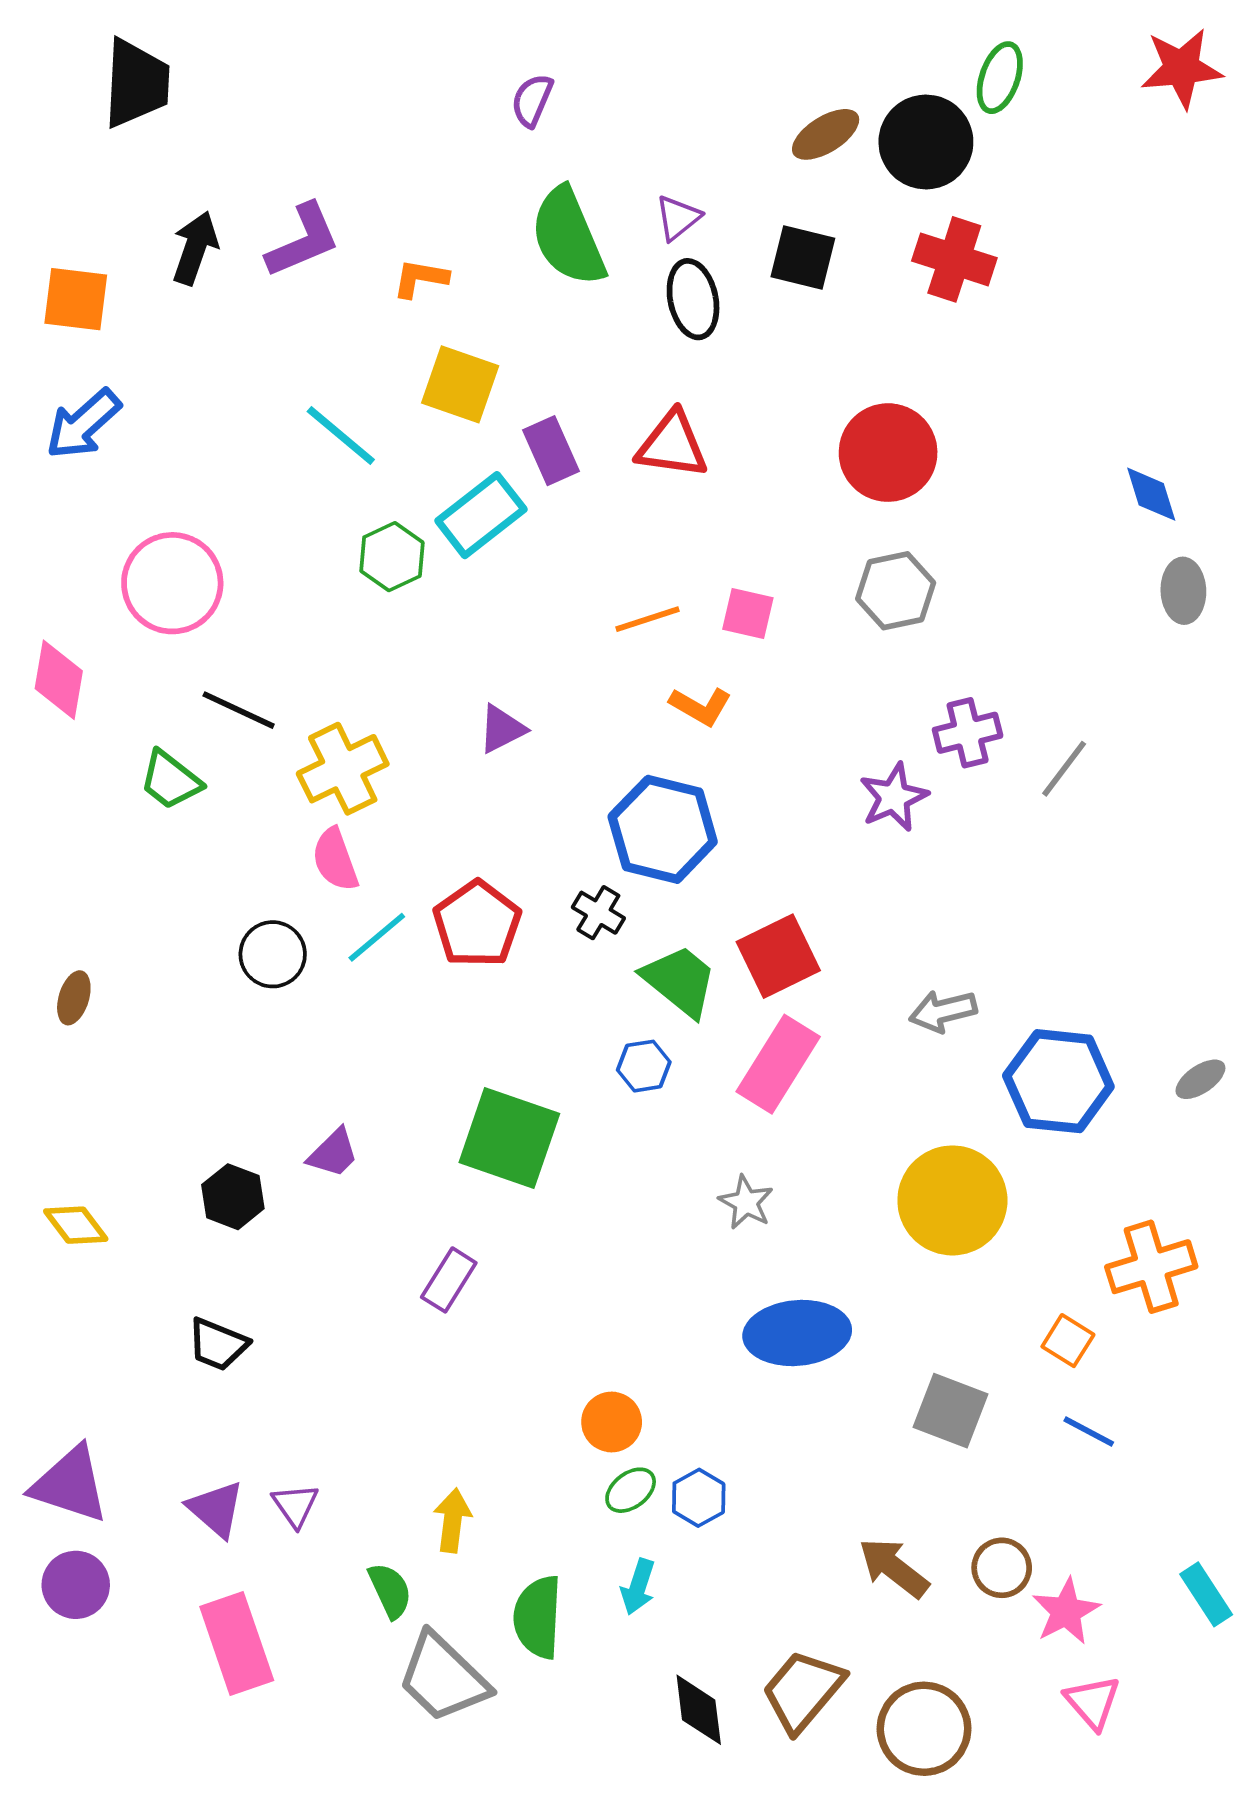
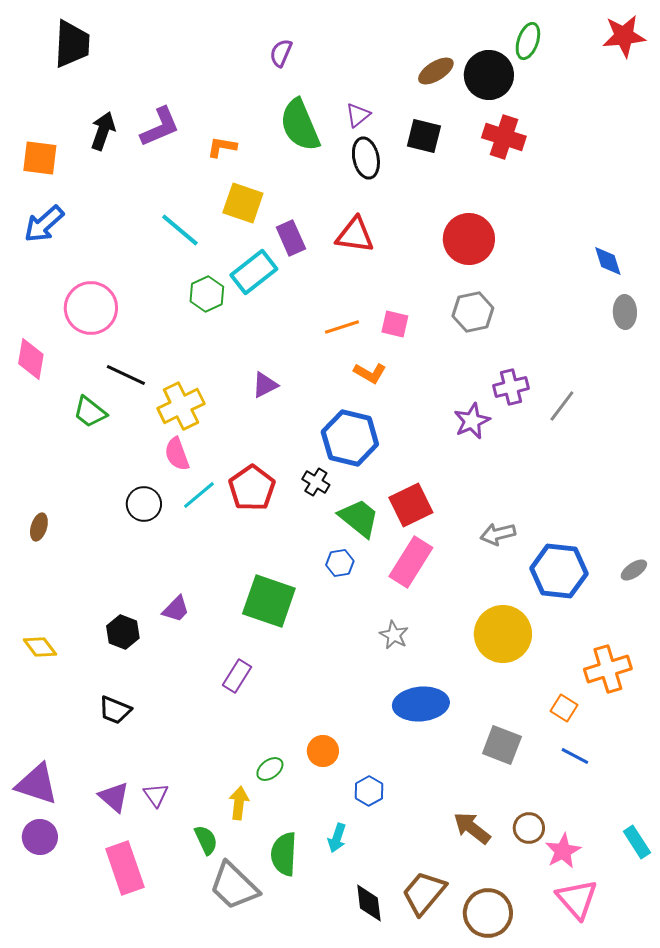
green ellipse: (631, 1490) -> (270, 769), moved
pink triangle: (1093, 1702) -> (577, 899), size x1.4

